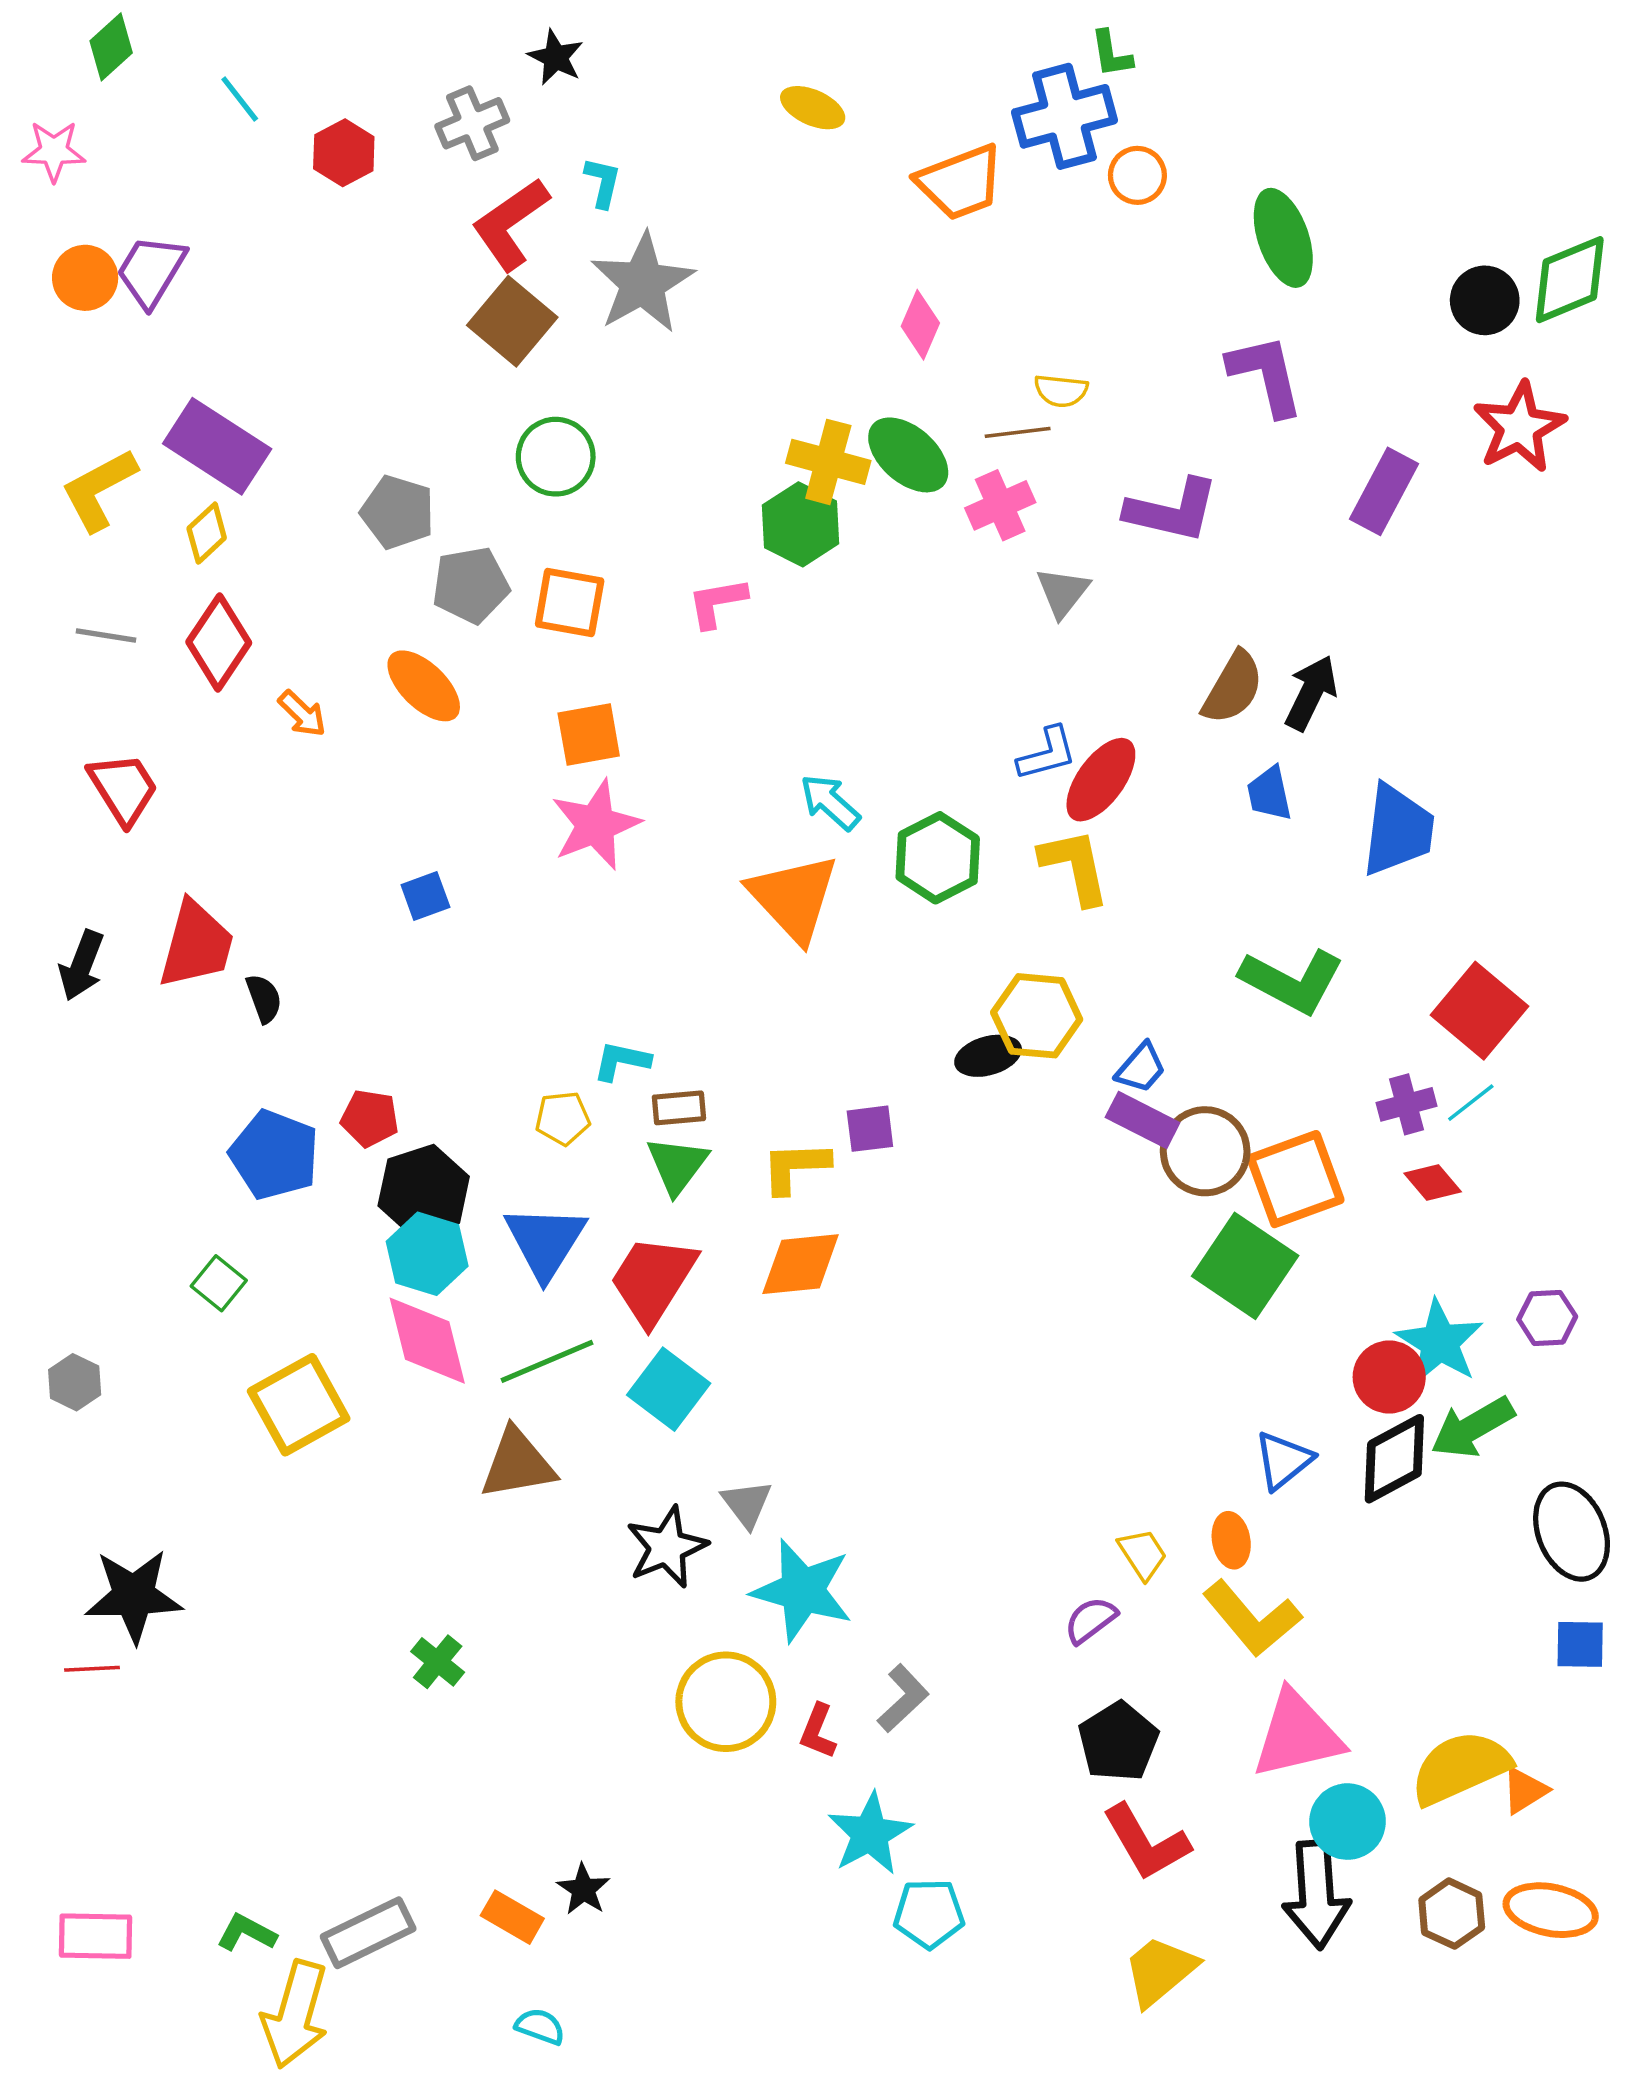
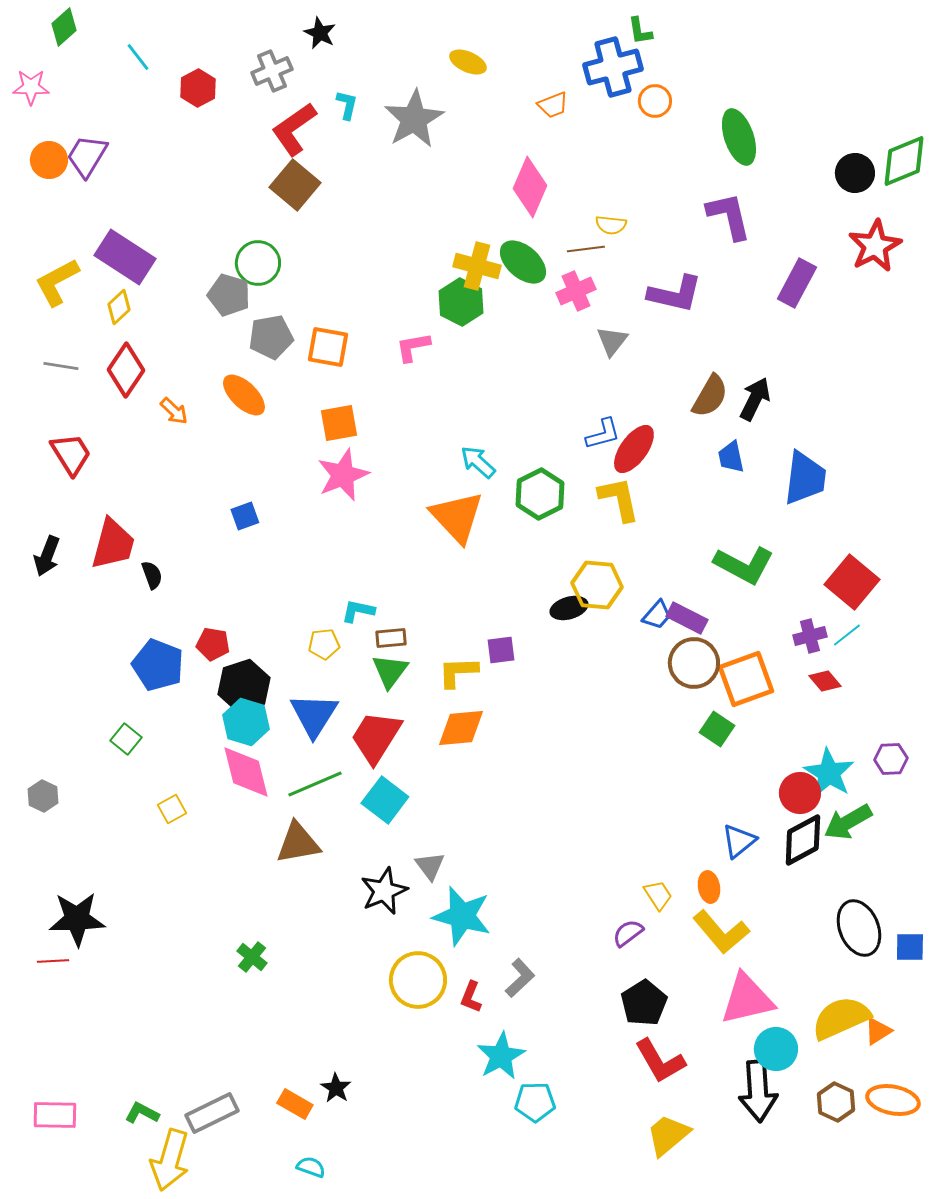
orange trapezoid: (960, 182) -> (553, 105), size x0.6
gray star: (643, 283) -> (414, 119), moved
pink diamond: (920, 325) -> (530, 187), size x1.5
green circle: (556, 457) -> (258, 263), moved
purple rectangle: (1143, 1120) -> (687, 618), moved
green square: (1245, 1266) -> (717, 729), size x0.6
yellow square: (299, 1405) -> (172, 809), size x0.5
black ellipse: (1572, 1532) -> (859, 928), moved

